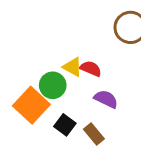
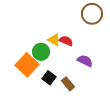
purple semicircle: (106, 99) -> (85, 61), moved

